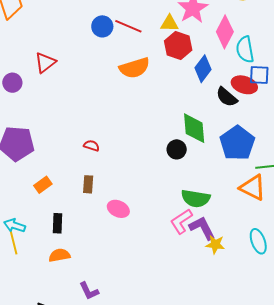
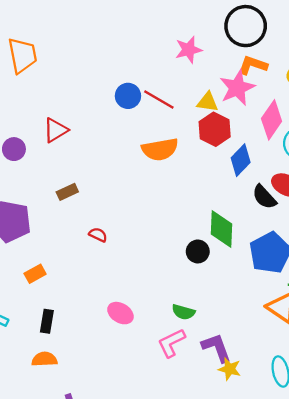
brown rectangle: (88, 184) -> (67, 192), moved, turned 54
green semicircle: (196, 198) -> (183, 312), moved, size x0.7
pink L-shape: (181, 221) -> (171, 343), moved

